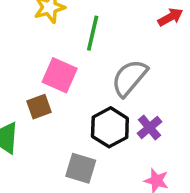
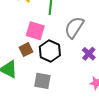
black hexagon: (110, 127) -> (50, 51), moved
gray square: (81, 168) -> (42, 81), moved

